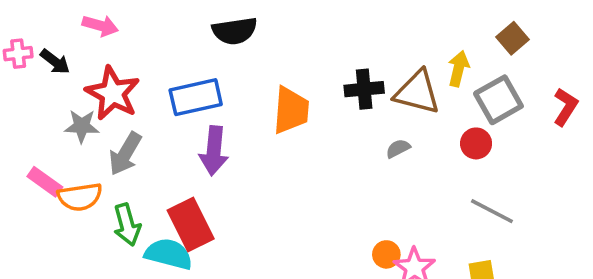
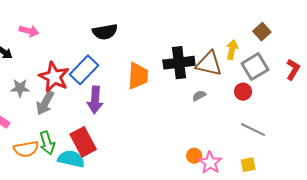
black cross: (364, 89) -> (179, 63), size x1.4
red star: (113, 93) -> (54, 77), moved
blue rectangle: (196, 97) -> (84, 70), turned -32
orange semicircle: (80, 197) -> (26, 149), moved

